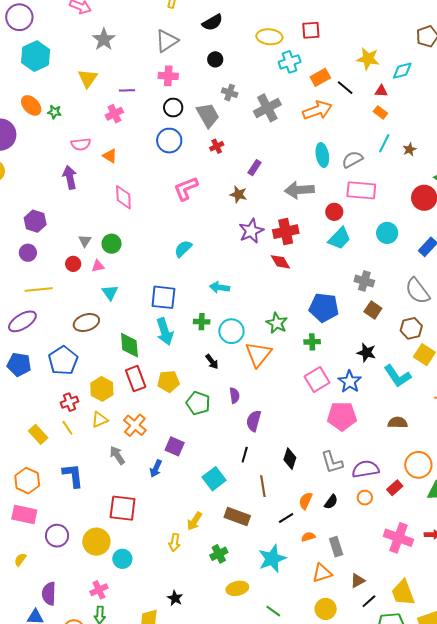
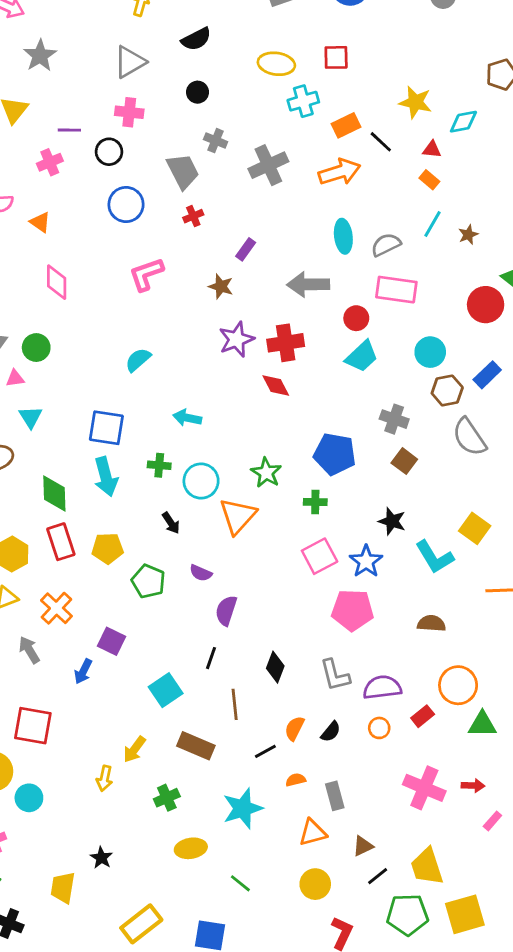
black circle: (173, 107) -> (109, 152), moved
brown hexagon: (411, 328) -> (447, 390), moved
purple semicircle: (234, 395) -> (201, 573), turned 119

